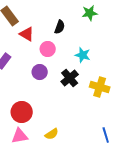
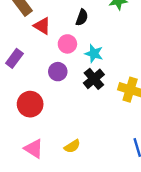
cyan star: (83, 55) -> (94, 54), moved
red circle: (22, 112) -> (30, 104), moved
pink triangle: (20, 136) -> (34, 149), turned 42

